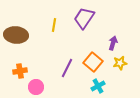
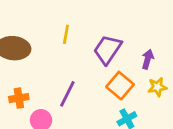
purple trapezoid: (84, 18) -> (108, 50), moved
purple line: (67, 68) -> (67, 94), moved

